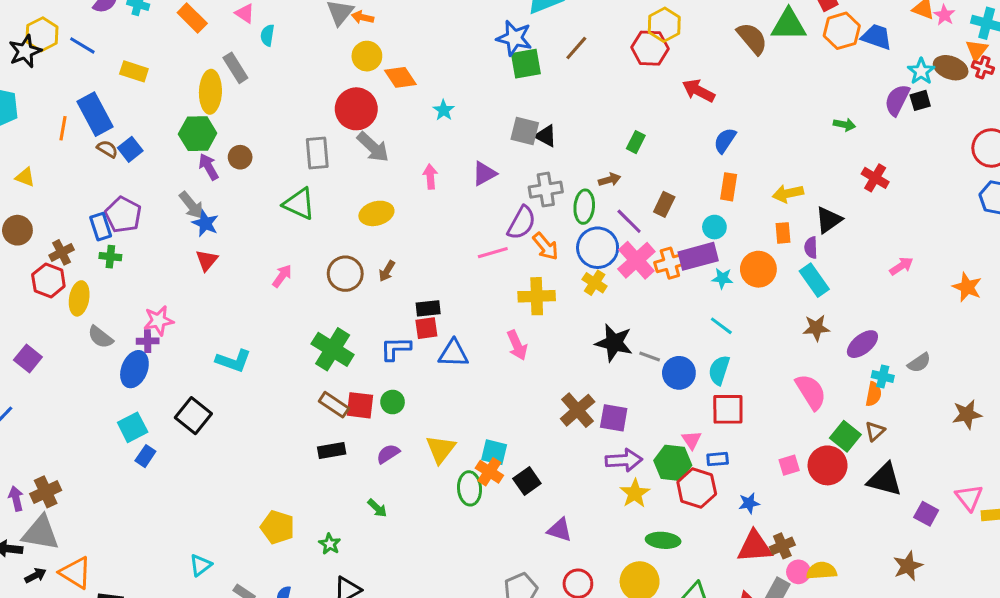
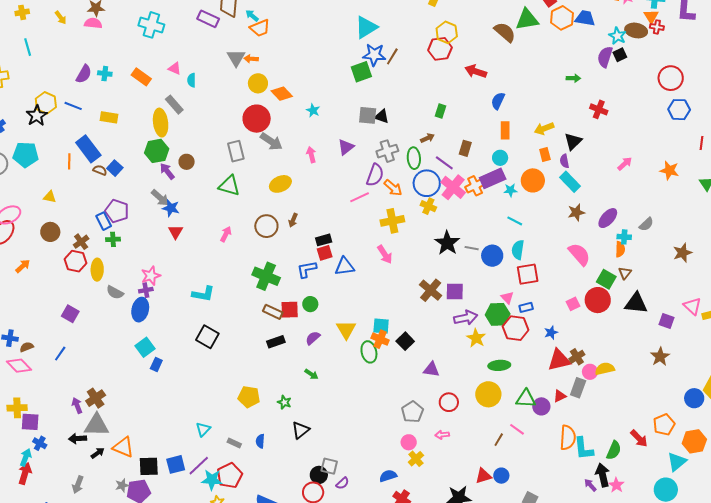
blue star: (514, 38) -> (374, 55), moved
black star: (614, 343) -> (447, 243), turned 30
black square: (193, 416) -> (207, 337), moved

